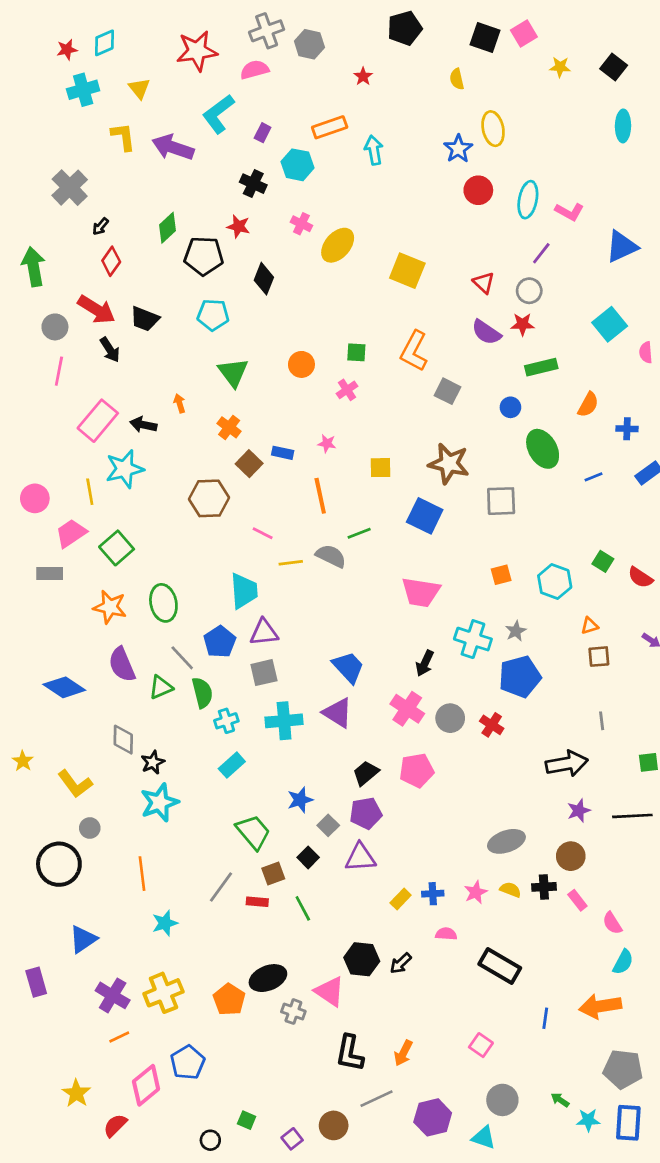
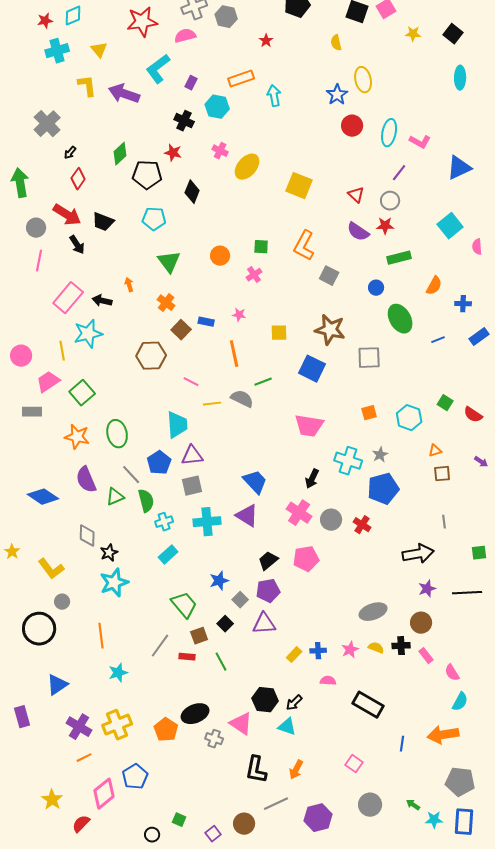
cyan triangle: (484, 1137) -> (287, 727), moved

